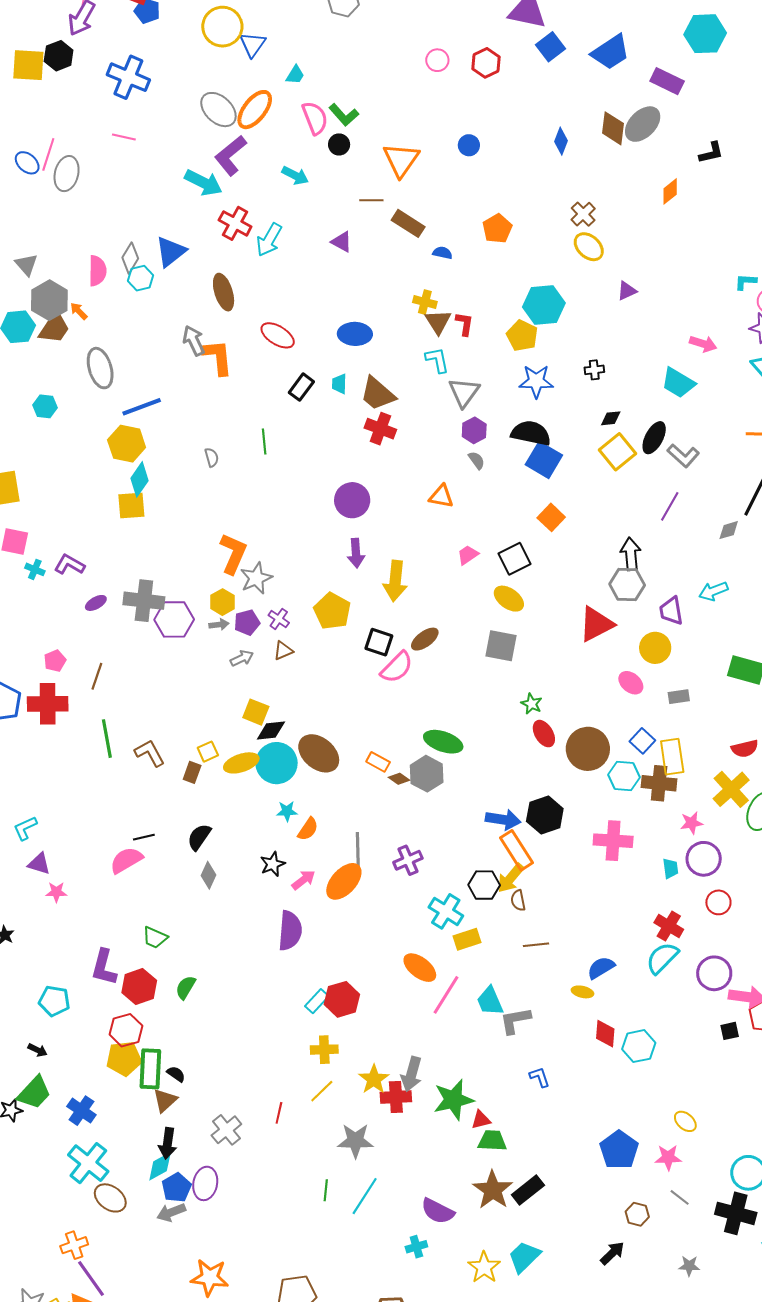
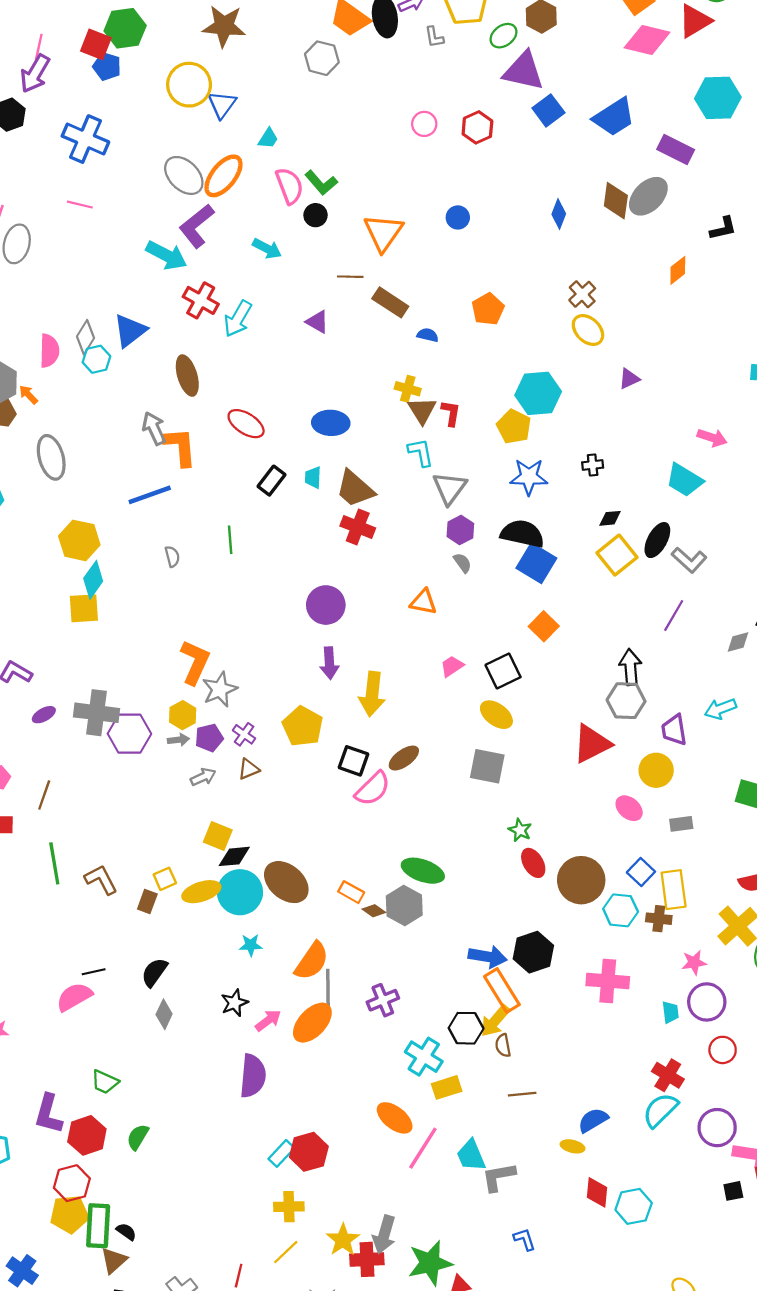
blue line: (142, 407) -> (150, 495), moved
brown cross: (659, 783) -> (659, 919), size x0.7
orange semicircle: (308, 829) -> (312, 961), moved, size x1.5

